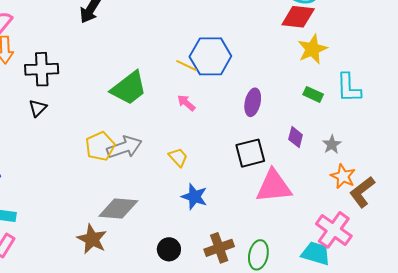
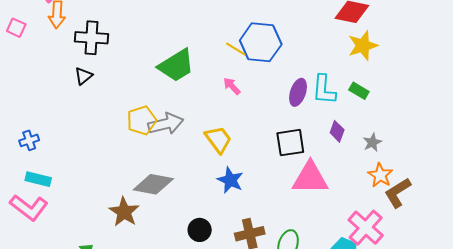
cyan L-shape: (349, 88) -> (324, 90), moved
yellow trapezoid: (178, 157) -> (218, 139), size x1.4

